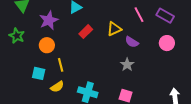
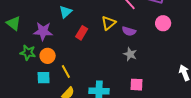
purple star: (49, 20) -> (43, 31), turned -30
green star: (17, 36) -> (28, 53), moved
cyan square: (39, 73) -> (44, 78), moved

